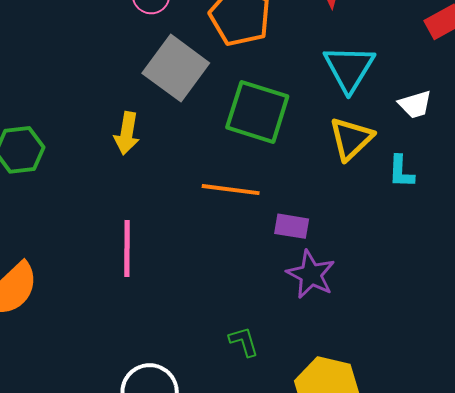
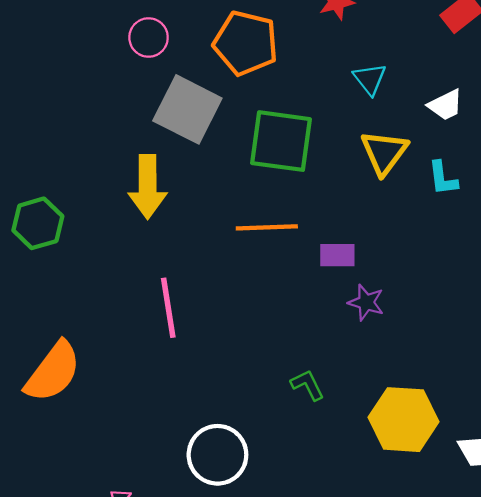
cyan triangle: (349, 68) -> (370, 79), size x0.6
yellow arrow: (127, 133) -> (148, 187), size x1.4
purple star: (311, 274) -> (366, 302), size x0.7

